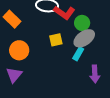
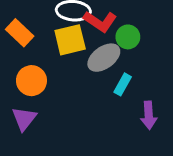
gray ellipse: (84, 38) -> (104, 58), moved
yellow square: (56, 40) -> (70, 40), moved, size x1.5

